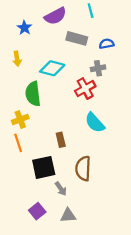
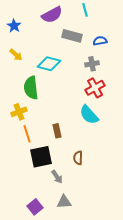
blue star: (24, 28) -> (14, 26), moved
yellow arrow: (17, 59) -> (16, 55), turned -40
red cross: (85, 89) -> (95, 88), moved
orange line: (18, 143) -> (27, 134), moved
brown semicircle: (83, 168) -> (78, 158), size x0.6
purple square: (37, 211) -> (35, 207), moved

